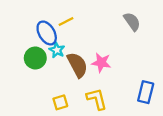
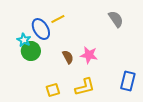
cyan star: (57, 50) -> (24, 40), moved
brown semicircle: (77, 65) -> (68, 57), size x0.6
yellow L-shape: (97, 99) -> (85, 87), turned 90

